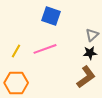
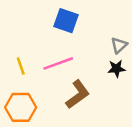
yellow line: (16, 51) -> (21, 66), turned -48
brown L-shape: (86, 77) -> (78, 94), moved

